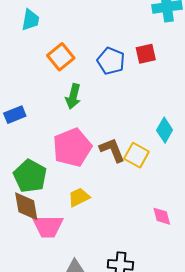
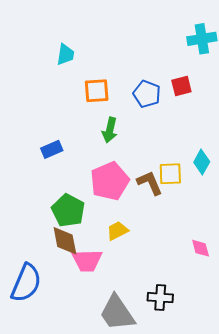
orange square: (61, 57) -> (97, 91), turned 36
yellow square: (136, 155) -> (170, 174), moved, turned -30

